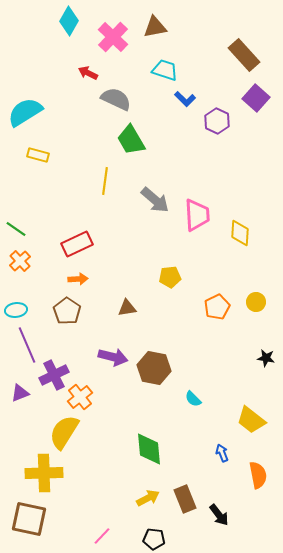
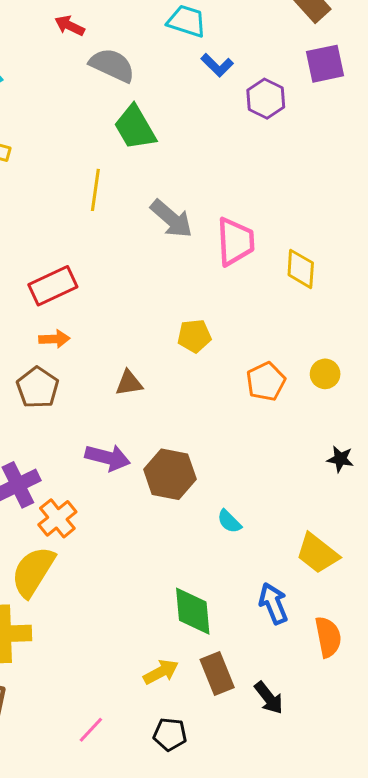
purple square: (256, 98) -> (325, 64), turned 36
green diamond: (149, 449) -> (193, 611), moved
blue arrow: (222, 453) -> (273, 604), size x1.5

